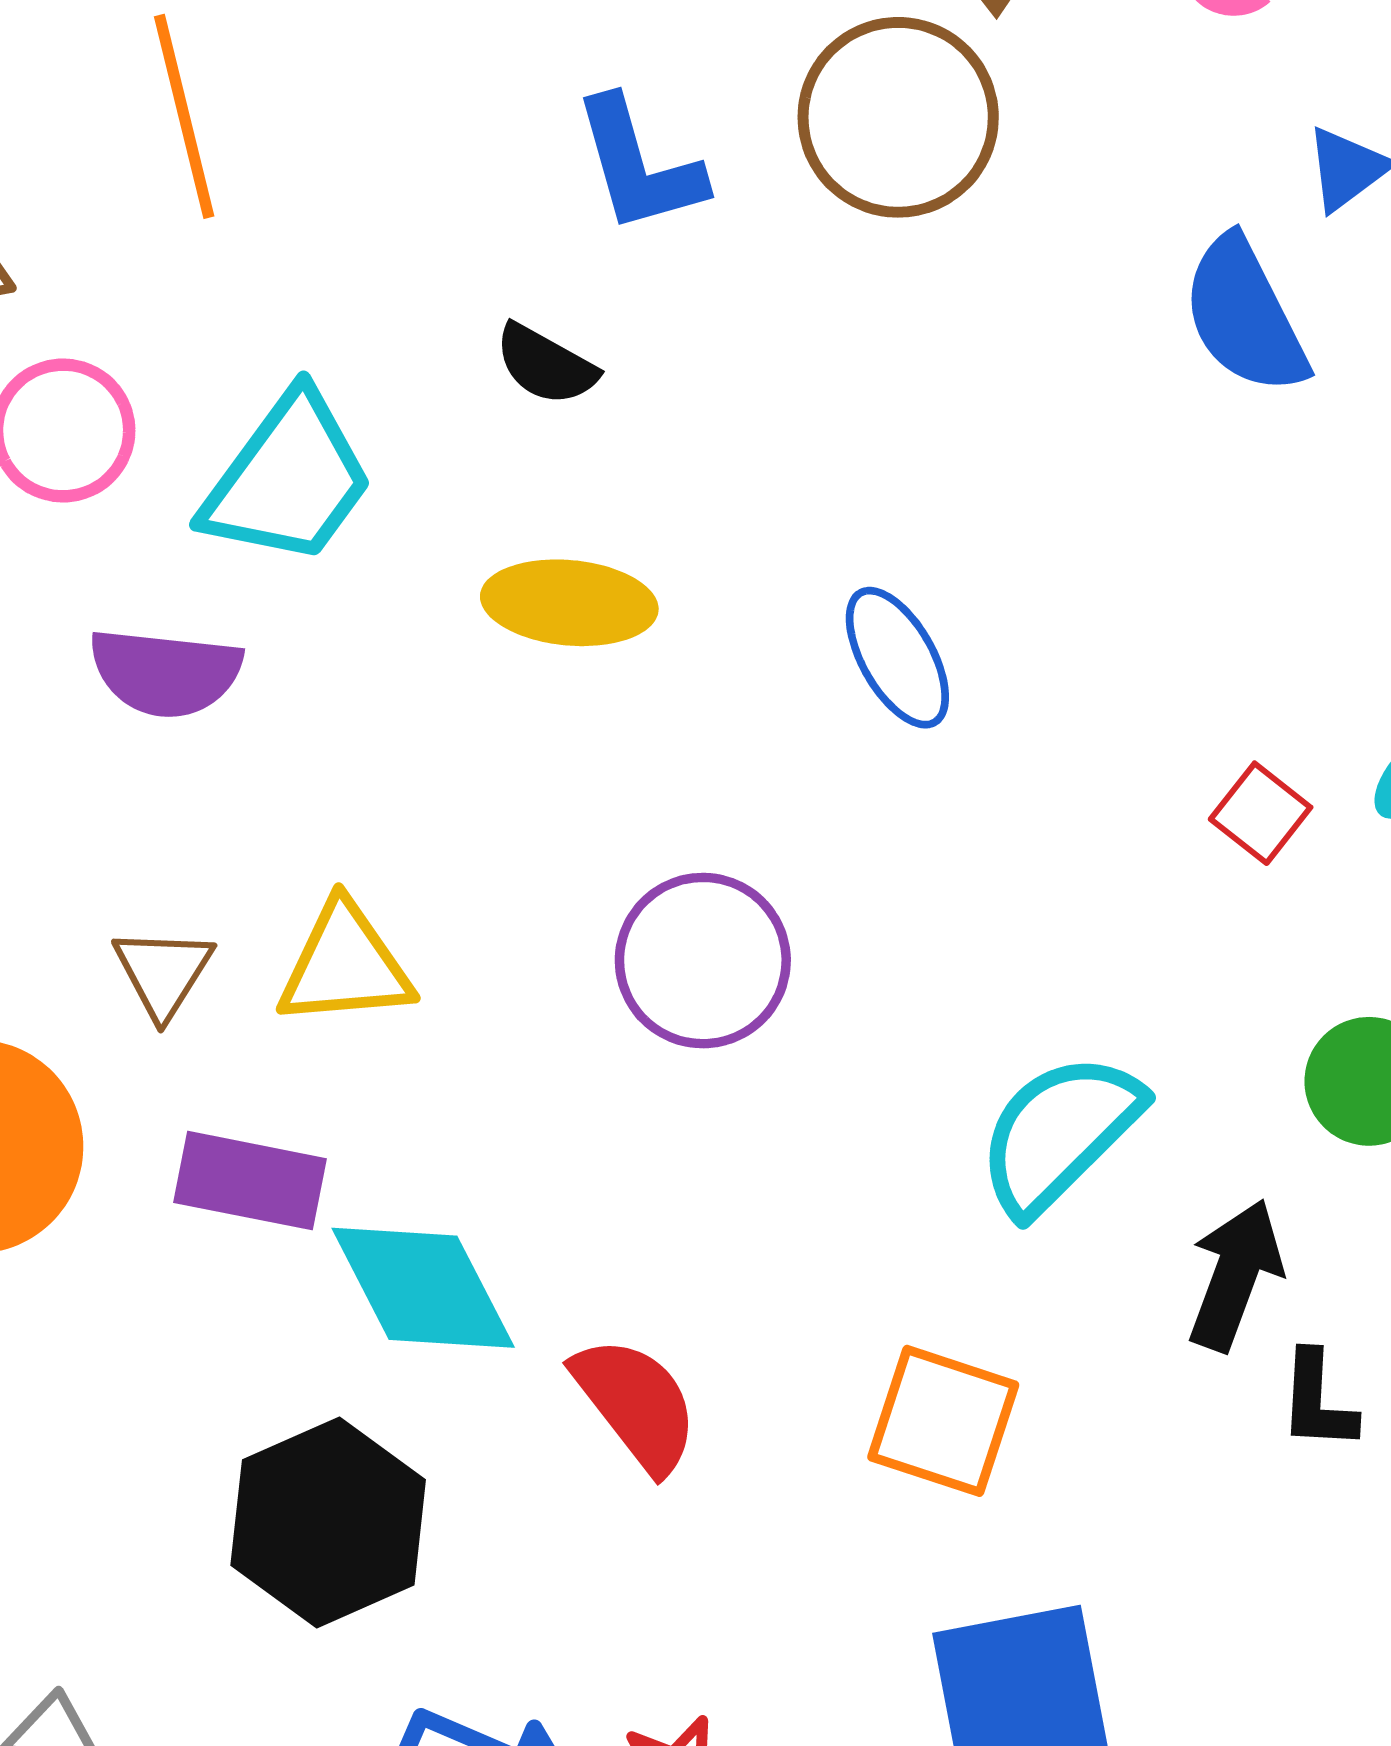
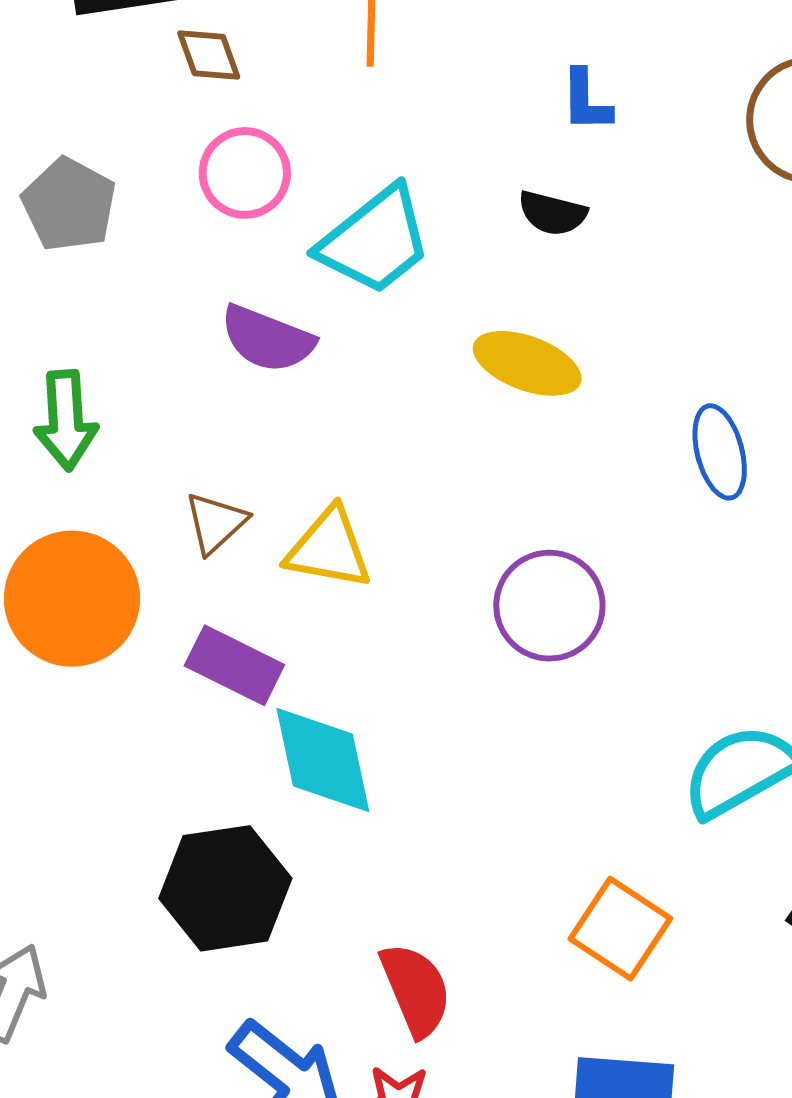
blue L-shape: (639, 165) -> (586, 101), moved, size x0.7
black semicircle: (546, 365) -> (552, 213), turned -30
red semicircle: (636, 1404) -> (416, 990), moved

